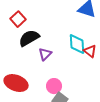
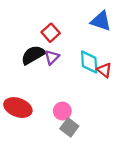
red square: (18, 19) -> (51, 33), moved
purple triangle: (45, 54) -> (52, 57), moved

